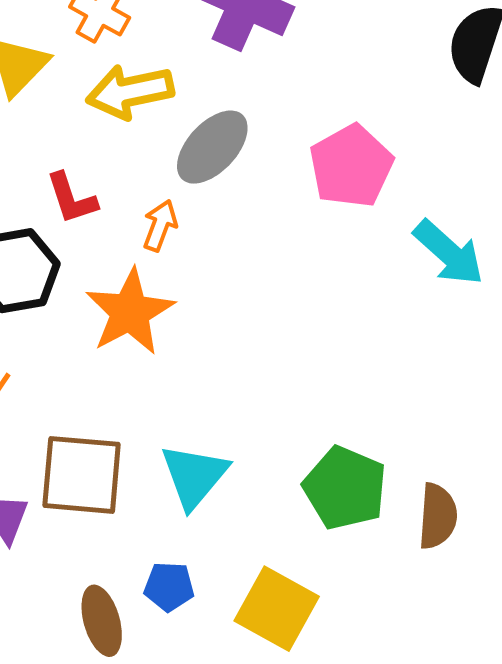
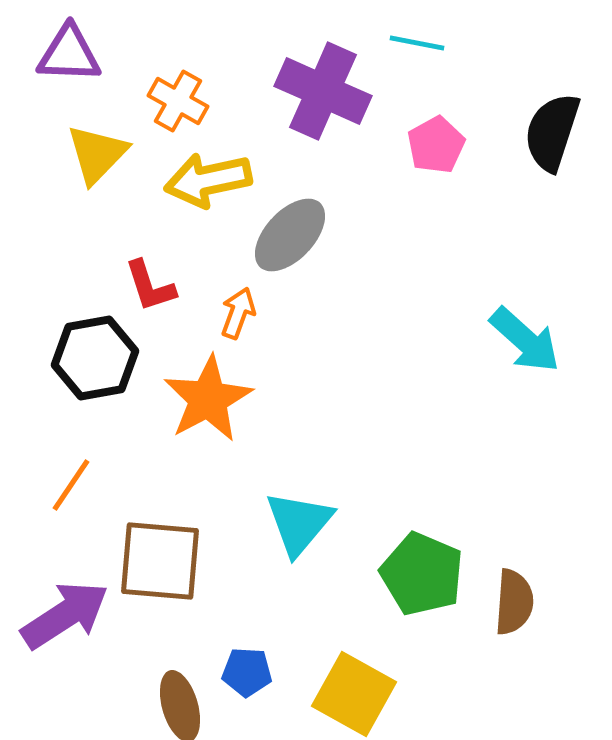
pink pentagon: (351, 166) -> (436, 145), moved, size x0.7
cyan triangle: (194, 476) -> (299, 523), moved

